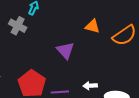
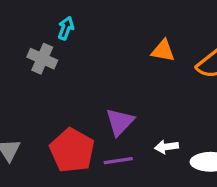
purple triangle: (65, 50) -> (120, 122), moved, turned 30

